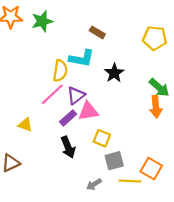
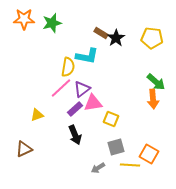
black star: (114, 73) -> (116, 38), moved
yellow triangle: (25, 125) -> (37, 115), turned -40
yellow square: (102, 138) -> (111, 119), moved

